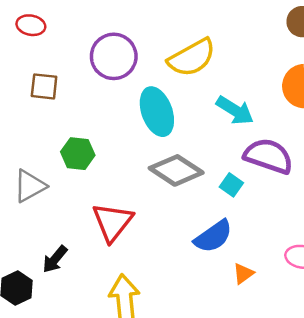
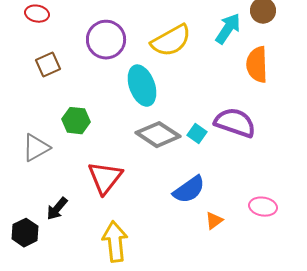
brown square: (44, 86) -> (48, 65), turned -30
cyan arrow: (235, 110) -> (228, 29), moved, turned -88
cyan square: (231, 185) -> (197, 134), moved

